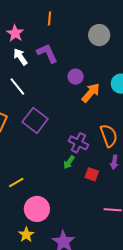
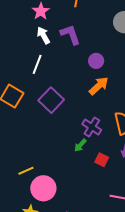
white line: (17, 86) -> (37, 64), turned 54
orange arrow: (91, 93) -> (99, 86), moved
yellow line: (16, 182) -> (26, 171), moved

